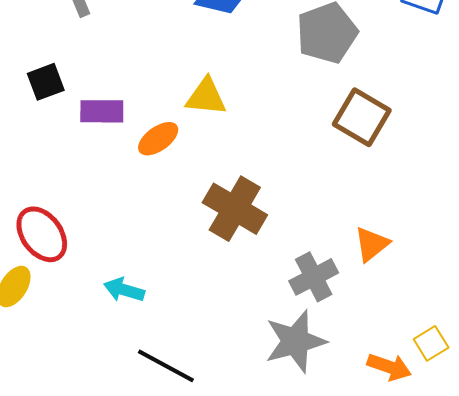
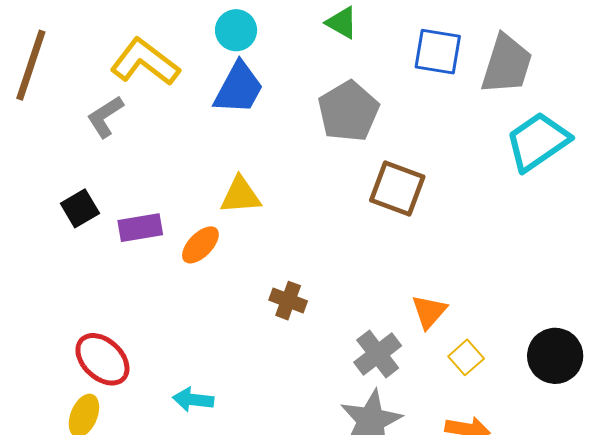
brown cross: (235, 209) -> (288, 301), size x0.6
yellow square: (431, 343) -> (466, 357), moved

